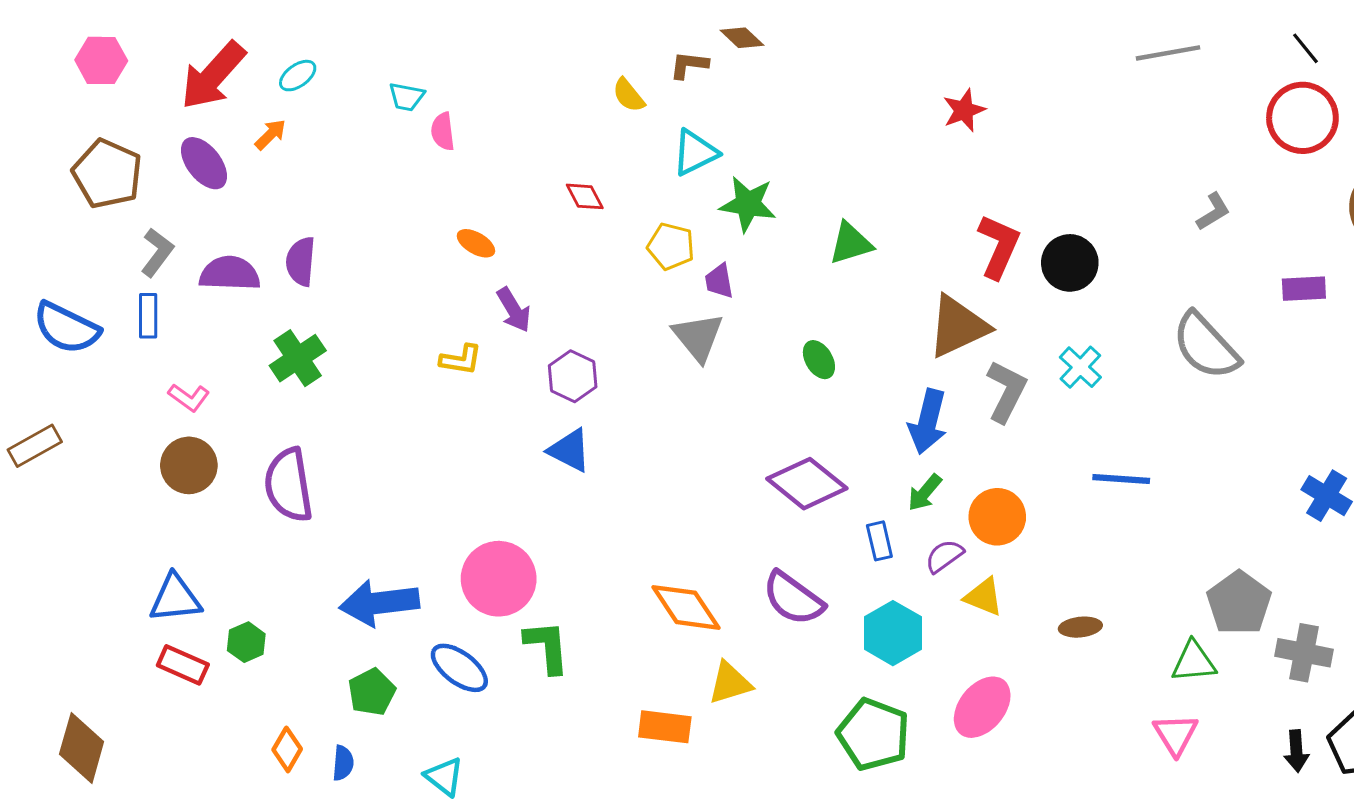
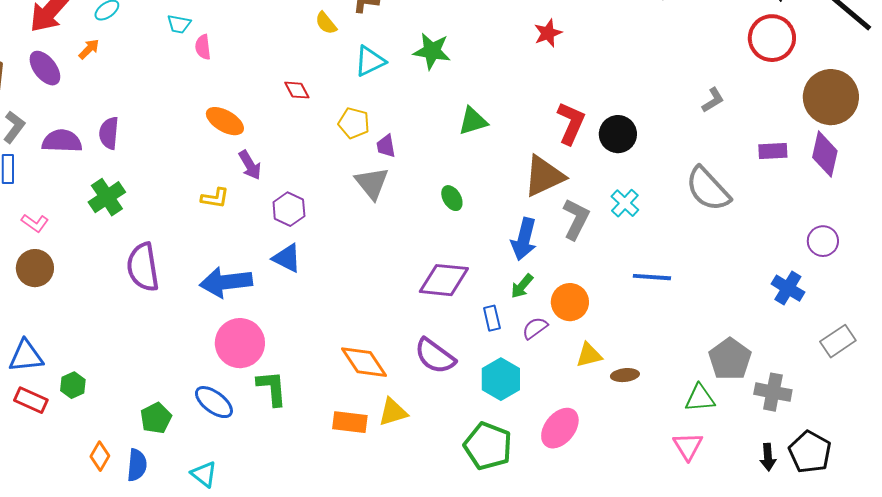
green star: (748, 204) -> (432, 51), moved
orange ellipse: (476, 243) -> (225, 121), size x1.5
purple diamond: (807, 484) -> (444, 280), turned -33
purple semicircle: (289, 485) -> (143, 267), moved
yellow triangle: (984, 597) -> (589, 355), moved, turned -36
blue arrow: (379, 603) -> (226, 282), moved
orange rectangle: (665, 727) -> (350, 422), moved
blue semicircle: (343, 763) -> (137, 465), size x1.4

